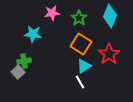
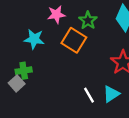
orange square: (81, 44) -> (74, 40), moved
cyan triangle: (84, 66) -> (111, 94), moved

